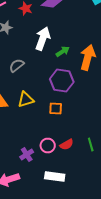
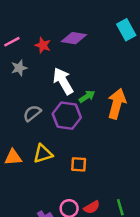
white arrow: (43, 38) -> (63, 81), turned -50
purple hexagon: (62, 80) -> (67, 116), moved

